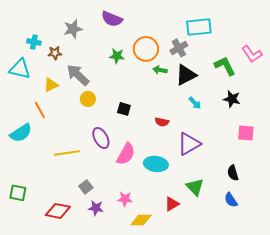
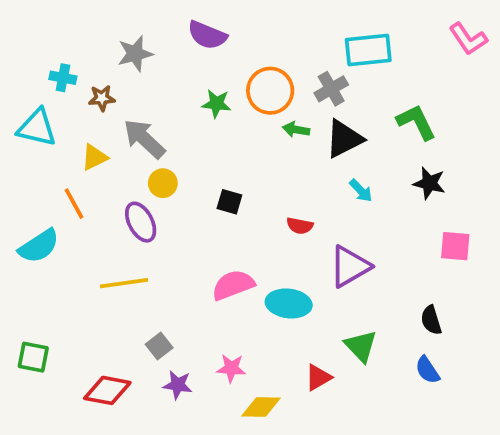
pink L-shape: (252, 54) -> (468, 39), moved
purple ellipse: (101, 138) -> (141, 222), moved
pink semicircle: (126, 154) -> (233, 285), turned -140

